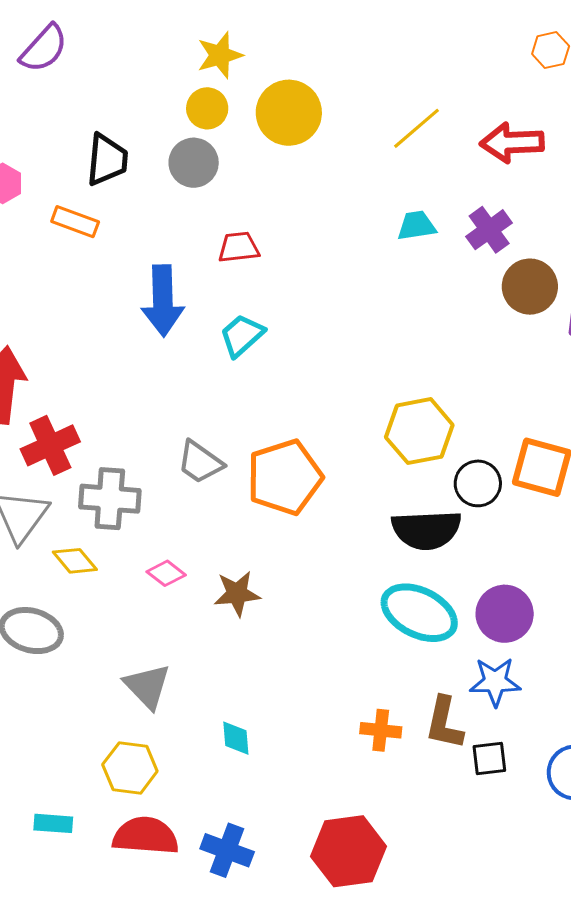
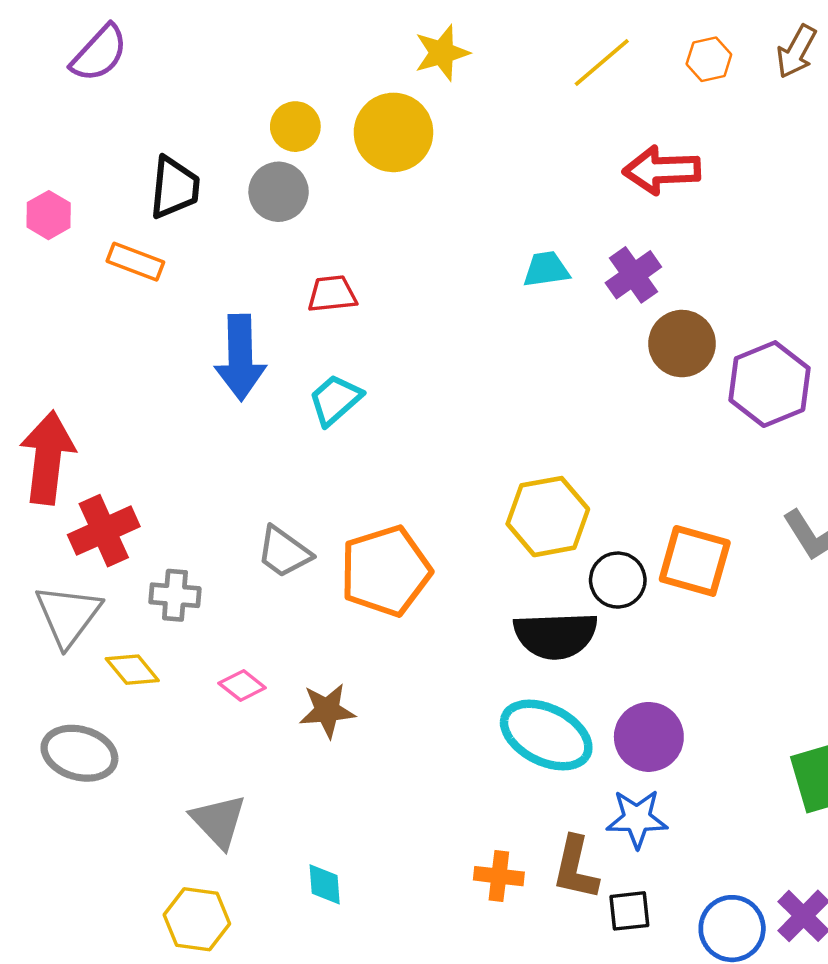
yellow star: (220, 55) -> (442, 53), moved
yellow line: (417, 128) -> (602, 62), moved
gray cross: (110, 499) -> (175, 595), size x0.7

